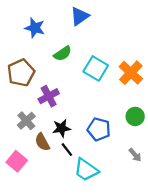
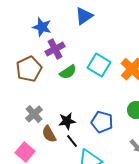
green semicircle: (63, 54) -> (68, 72), moved
purple cross: (49, 96) -> (55, 49), moved

